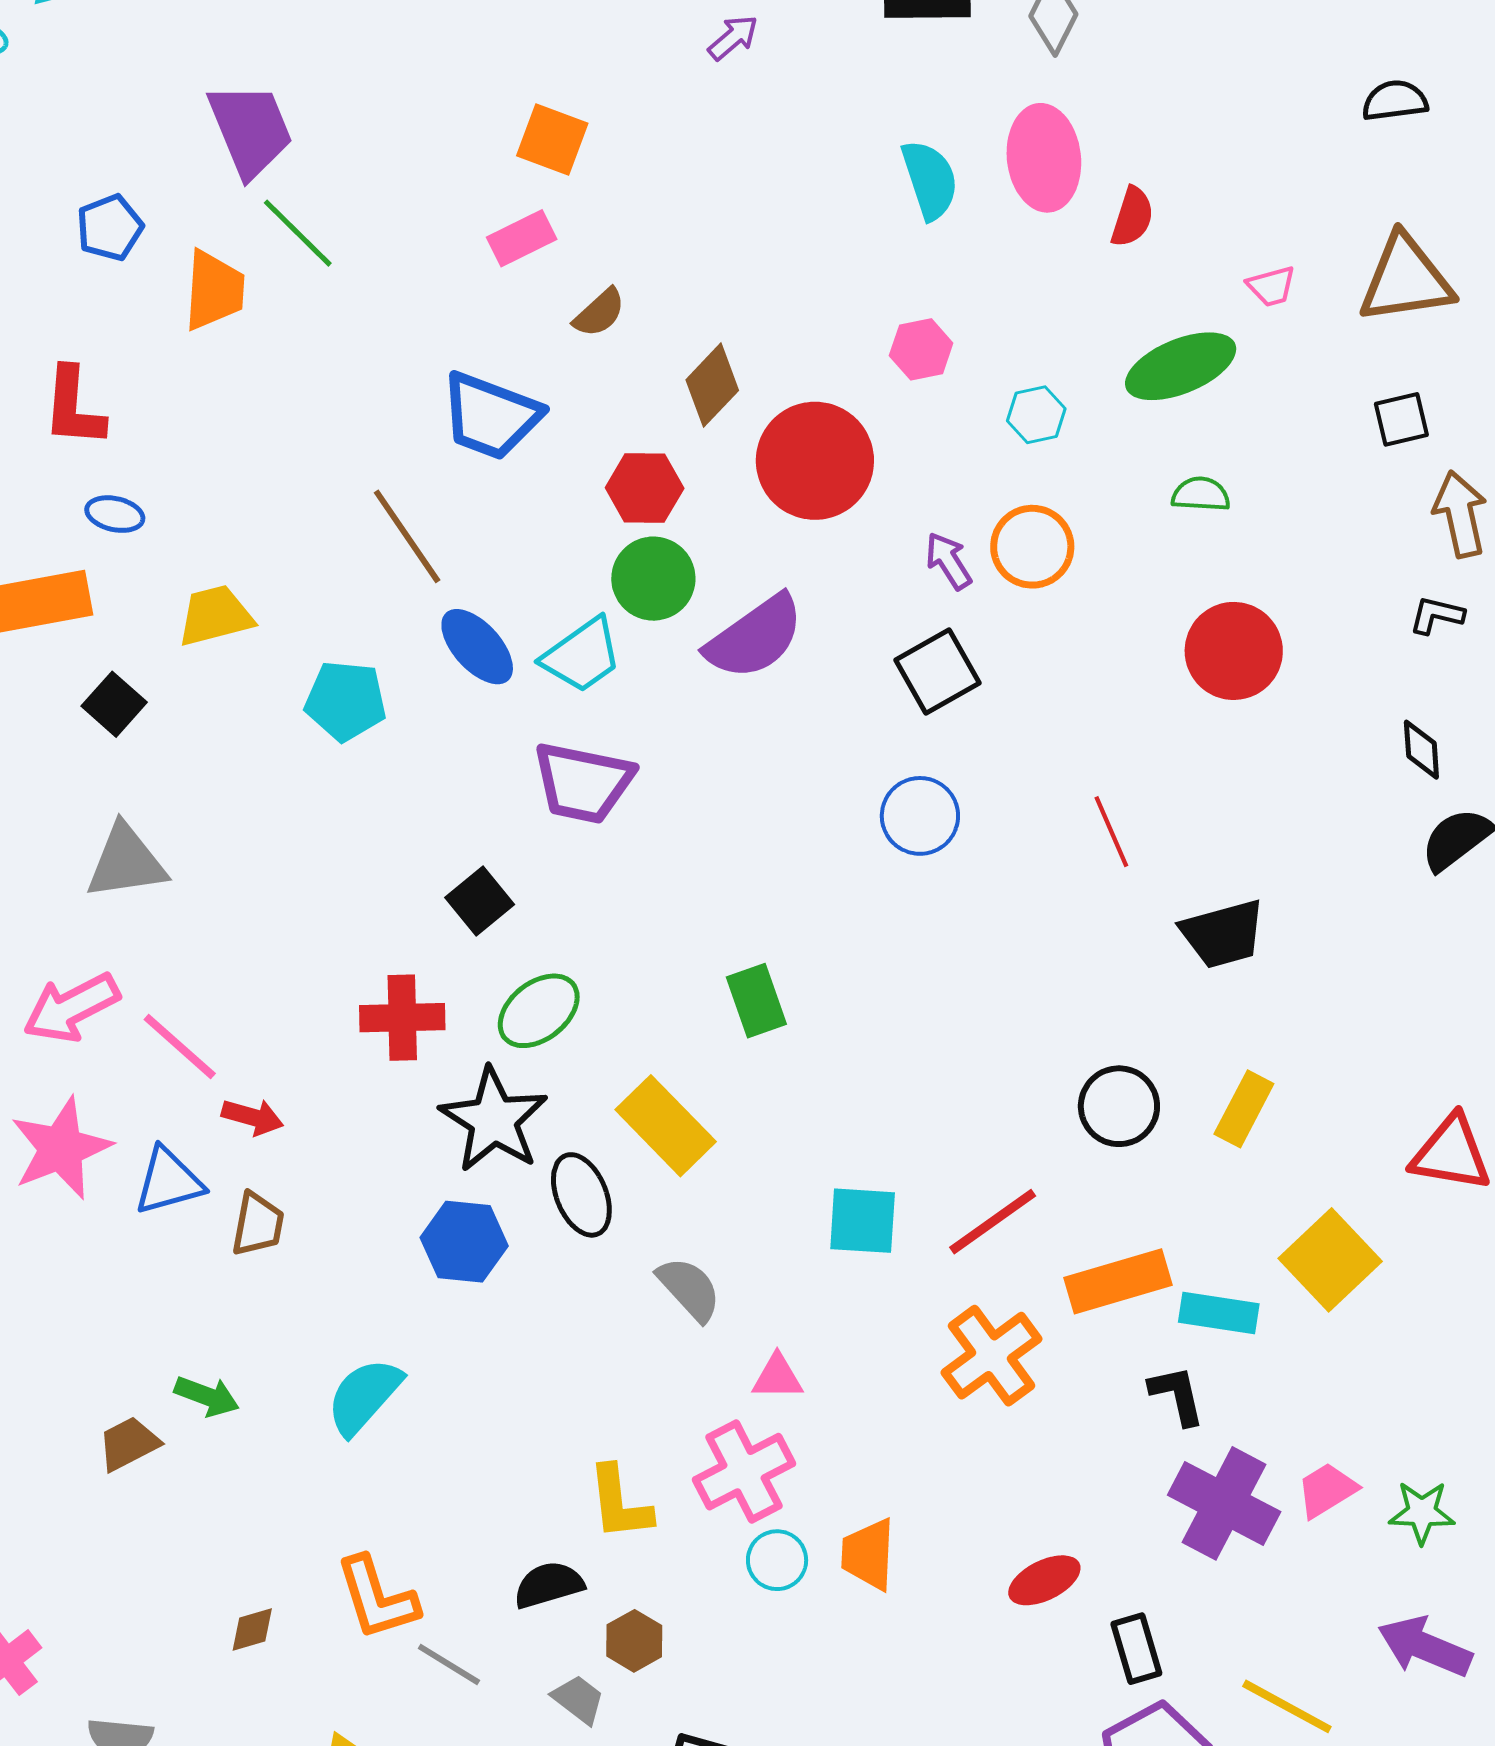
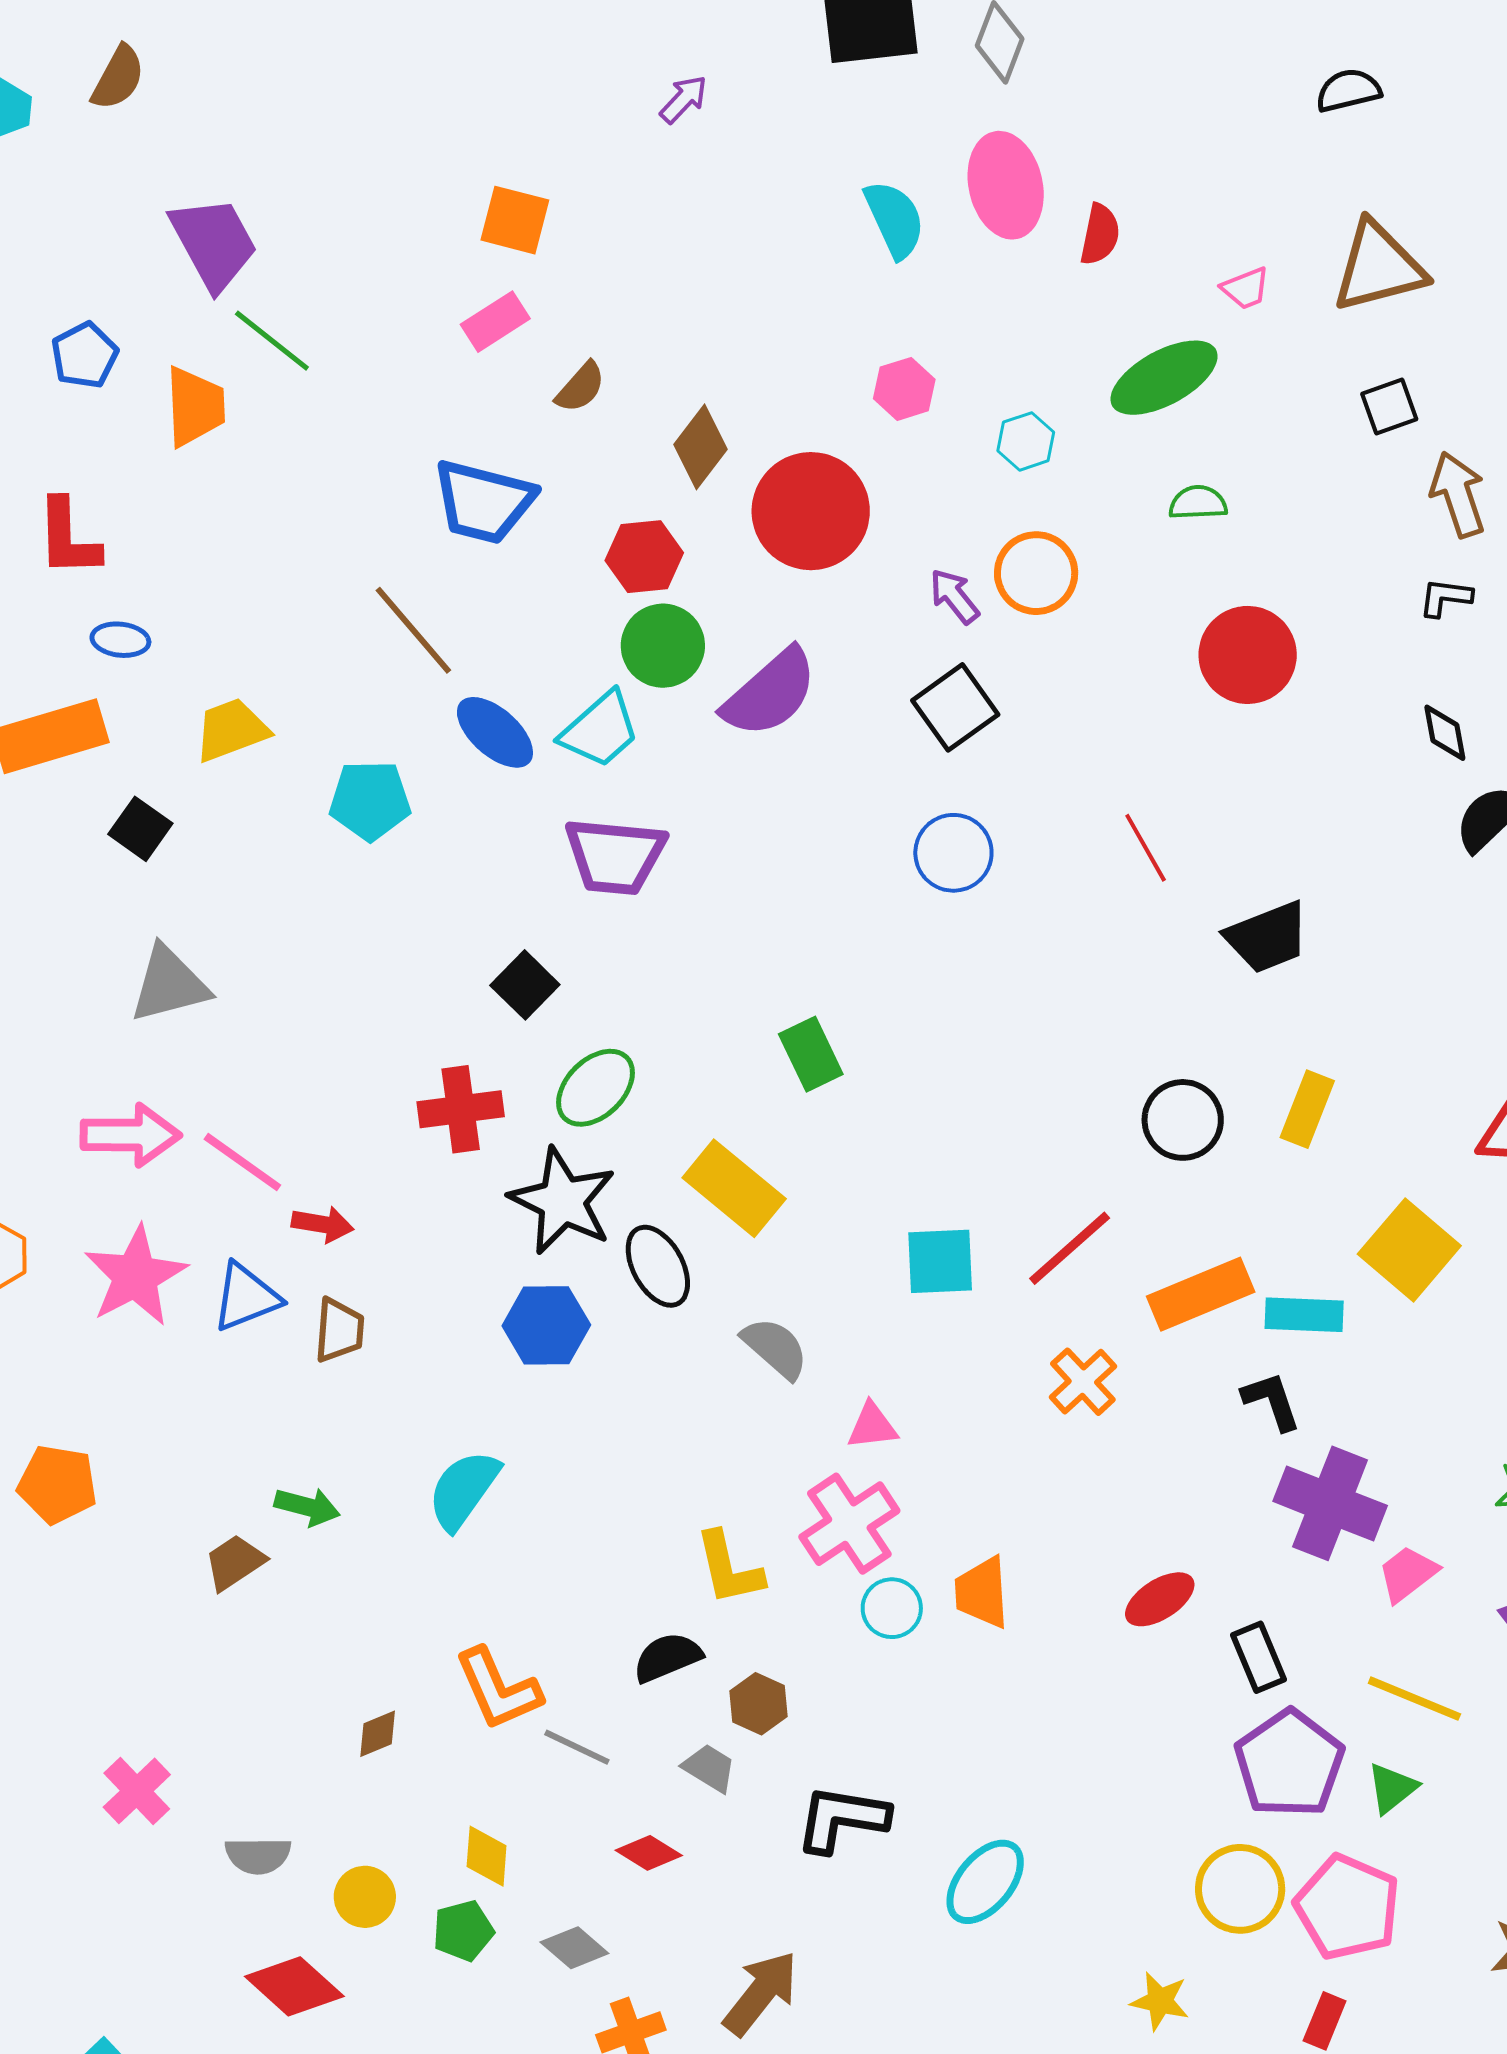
pink arrow: (71, 1008) -> (131, 1135), turned -146
orange cross: (992, 1356) -> (1083, 1382), size x0.7
pink trapezoid: (1327, 1490) -> (1408, 1574), moved

